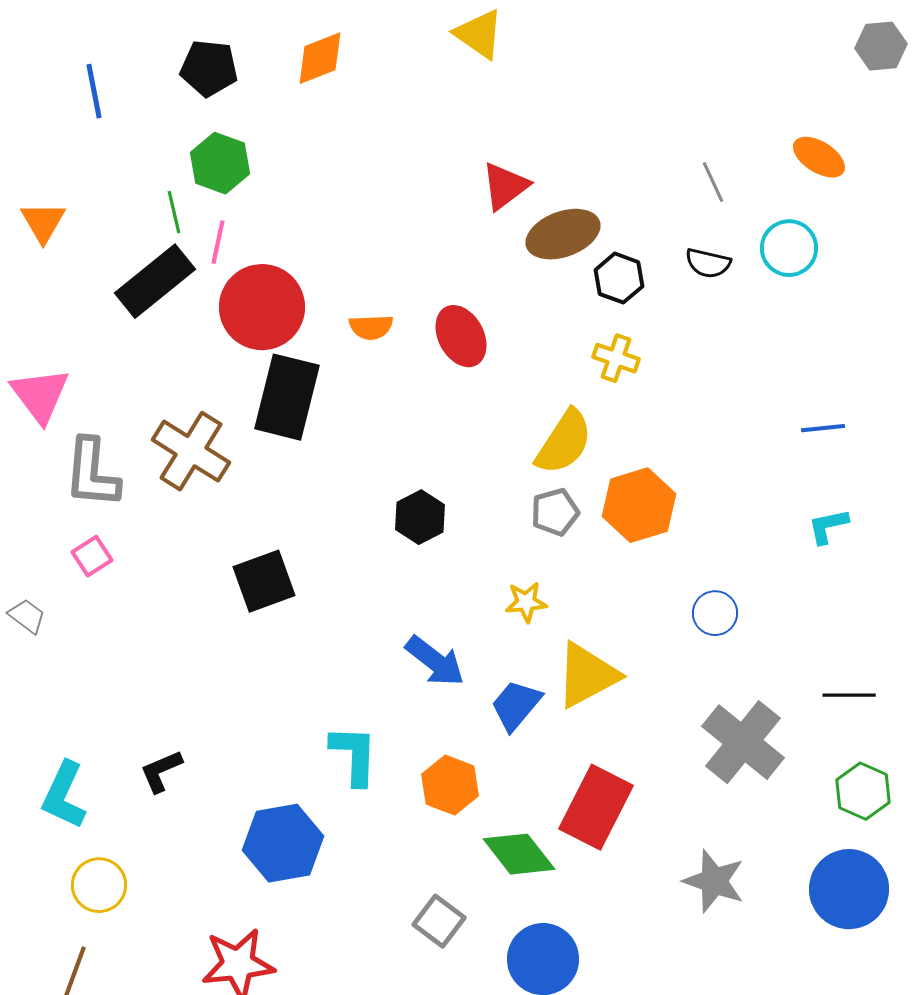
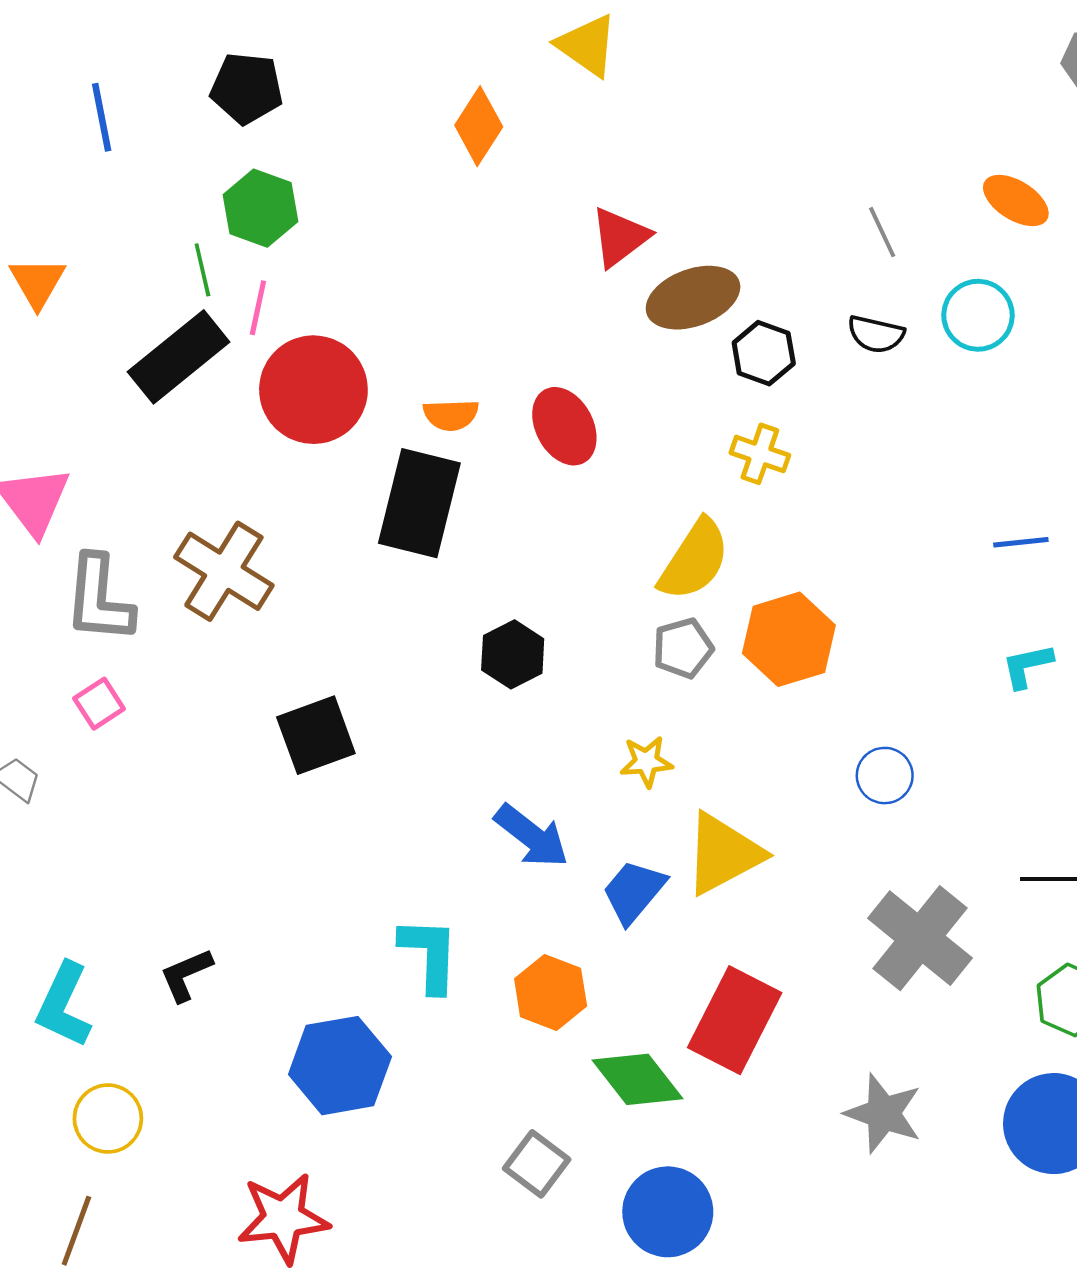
orange diamond: (320, 58) -> (479, 126), moved, turned -36
black rectangle: (287, 397) -> (419, 503), moved

